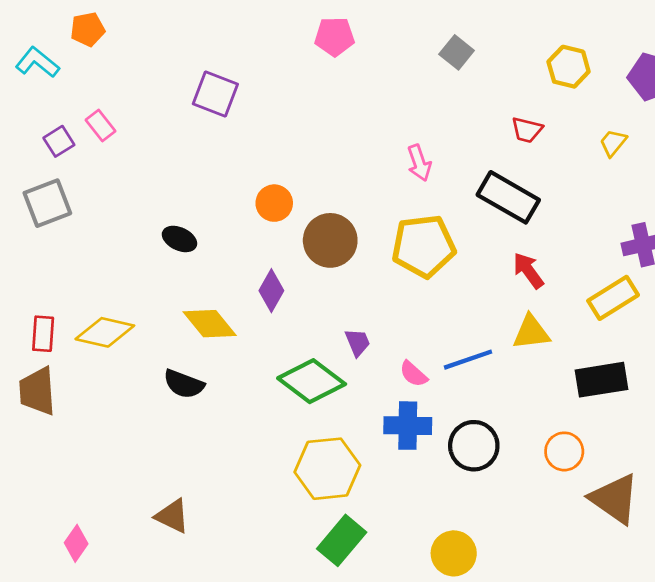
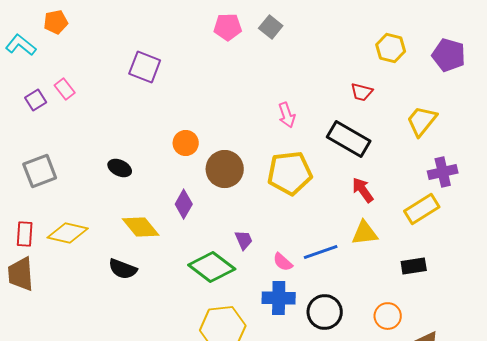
gray square: (457, 52) -> (271, 27), moved
yellow trapezoid: (613, 143) -> (422, 121), moved, size x1.6
gray square: (47, 203) -> (40, 171), moved
black rectangle: (602, 380) -> (414, 266), size x0.7

